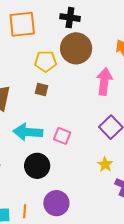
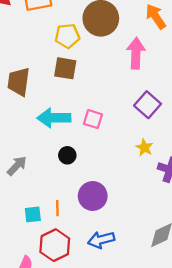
brown square: (41, 90) -> (65, 68), size x1.5
black circle: (37, 166) -> (67, 155), size x0.6

